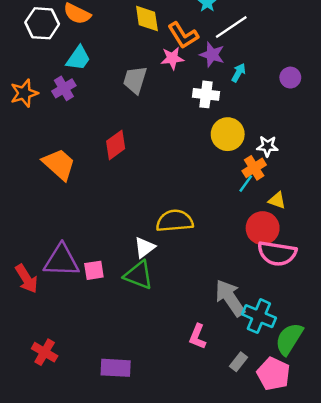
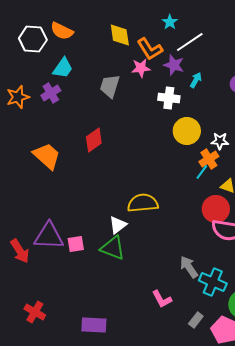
gray arrow: (230, 298) -> (189, 267), size x0.7
pink L-shape: (198, 337) -> (162, 299), turned -50

